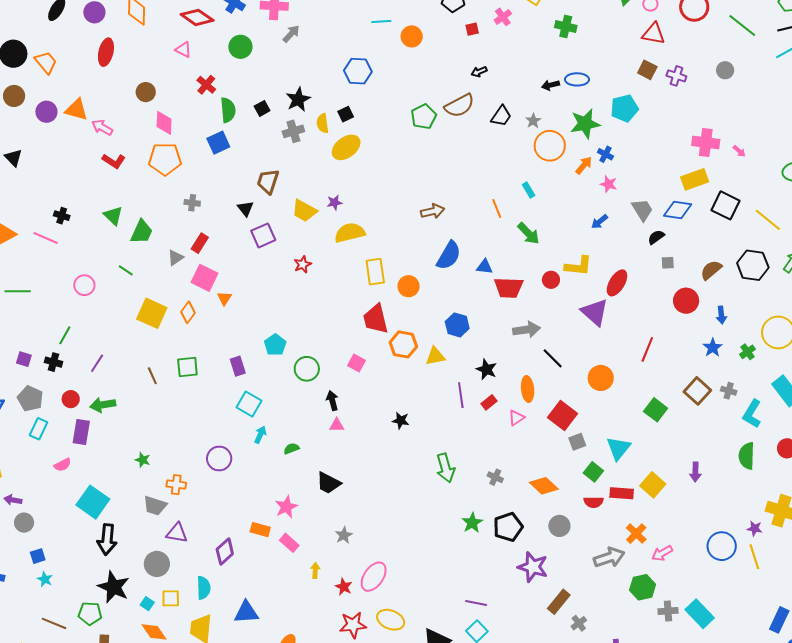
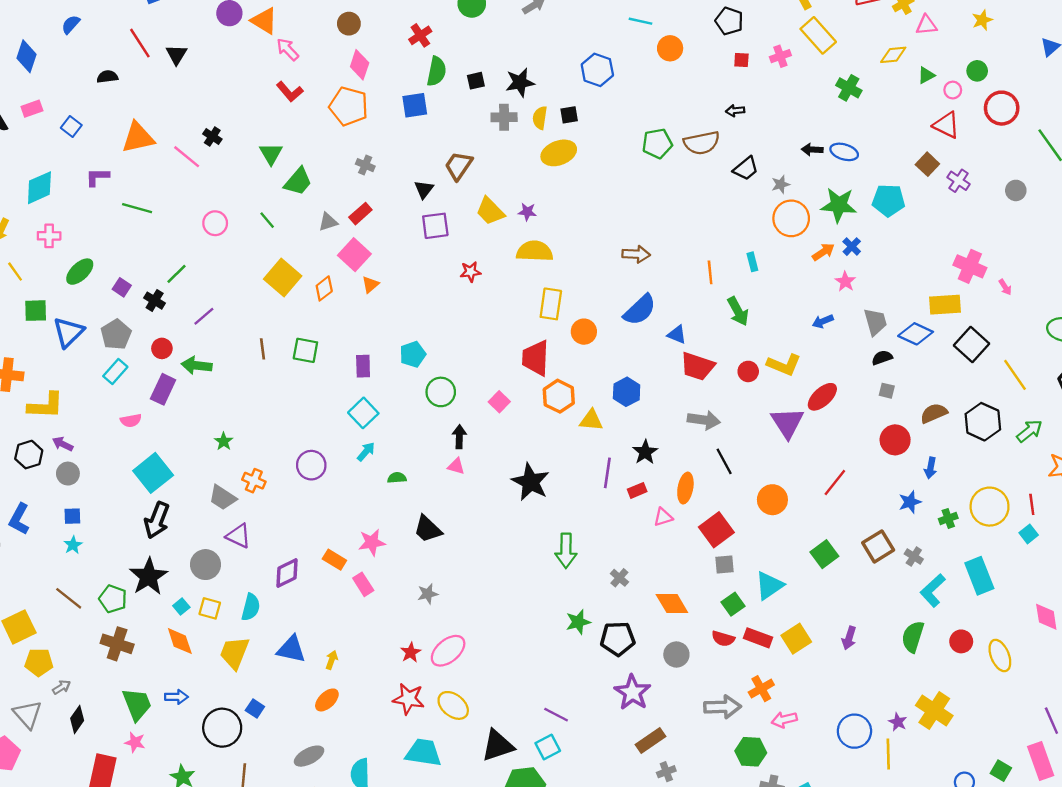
black star: (401, 421) -> (531, 482), size x1.8
yellow arrow: (315, 570) -> (332, 660), moved

